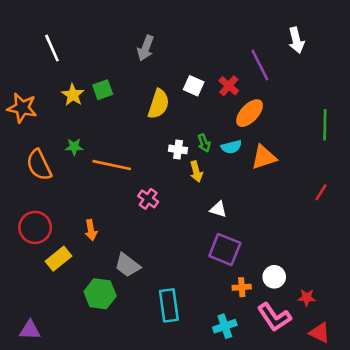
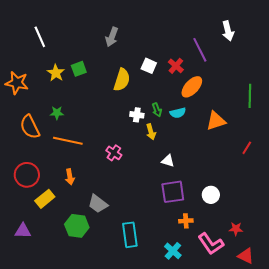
orange triangle: (264, 157) -> (216, 121), moved
orange line: (112, 165) -> (68, 141), moved
purple square: (225, 250) -> (173, 192), turned -30
white circle: (274, 277) -> (211, 195), moved
cyan cross: (225, 326) -> (173, 251), turned -30
purple triangle: (30, 330) -> (23, 231), moved

